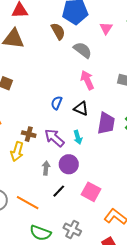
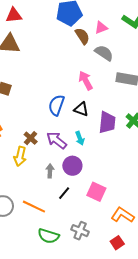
pink triangle: (106, 28) -> (101, 28), turned 40
brown semicircle: (58, 31) -> (82, 36), moved
gray semicircle: (83, 50) -> (104, 53), moved
blue semicircle: (57, 103) -> (56, 105), size x1.5
brown cross: (29, 134) -> (31, 138), turned 32

